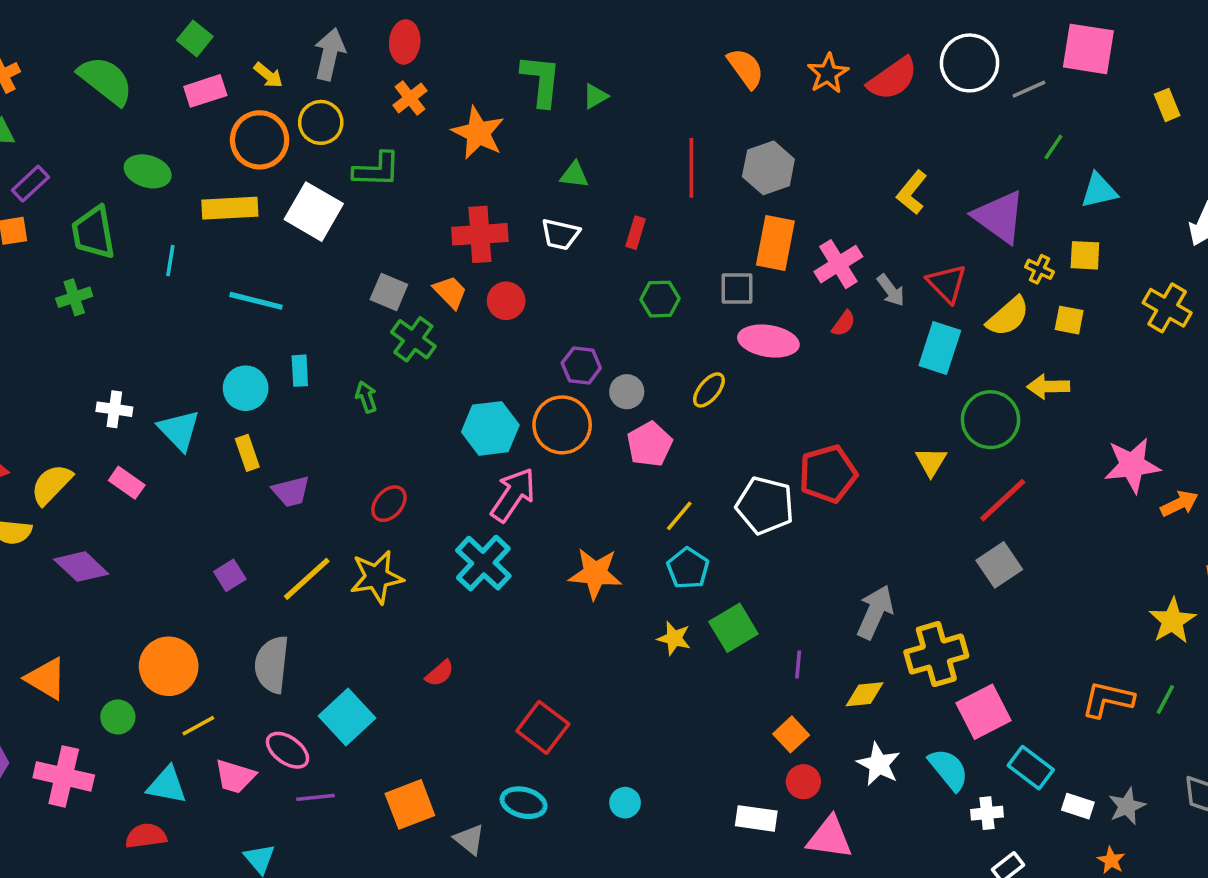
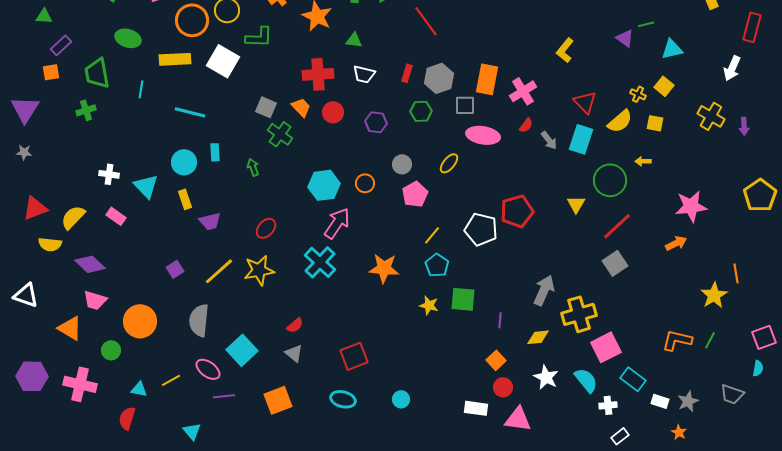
green line: (1053, 147) -> (646, 24), turned 42
red line: (691, 168) -> (426, 21), moved, turned -36
gray hexagon: (768, 168) -> (439, 78), moved
green triangle: (574, 175) -> (354, 40), moved
purple triangle: (999, 217) -> (625, 38), moved, size x0.6
yellow square: (1085, 255) -> (664, 86), turned 36
gray arrow: (891, 290) -> (549, 140), moved
purple hexagon: (581, 365) -> (376, 122), moved
yellow arrow: (1048, 386) -> (643, 161), size x0.7
orange circle: (562, 425) -> (365, 183), size x0.6
orange arrow: (1179, 504) -> (676, 243), moved
green square: (733, 628) -> (463, 299), turned 36
yellow line: (198, 726) -> (171, 380), moved
red square: (543, 727) -> (354, 356), turned 32
pink trapezoid: (235, 776) -> (95, 300), moved
cyan triangle: (167, 785) -> (139, 389), size x0.7
red semicircle: (146, 836) -> (127, 418), turned -65
gray triangle: (469, 839) -> (294, 353), moved

